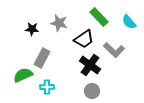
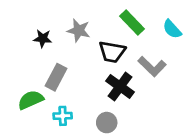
black trapezoid: (84, 39) -> (112, 52), turned 45
gray circle: (92, 91) -> (107, 123), moved

